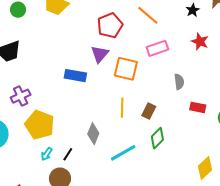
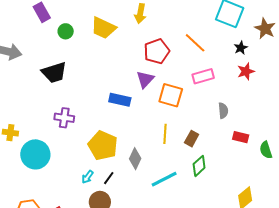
black star: (193, 10) -> (241, 48), moved
red star: (200, 42) -> (246, 71), turned 30
purple cross: (21, 96) -> (64, 118), turned 30
yellow pentagon: (40, 125) -> (103, 145), moved

